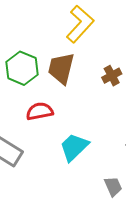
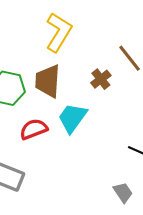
cyan trapezoid: (74, 147) -> (72, 118), moved

